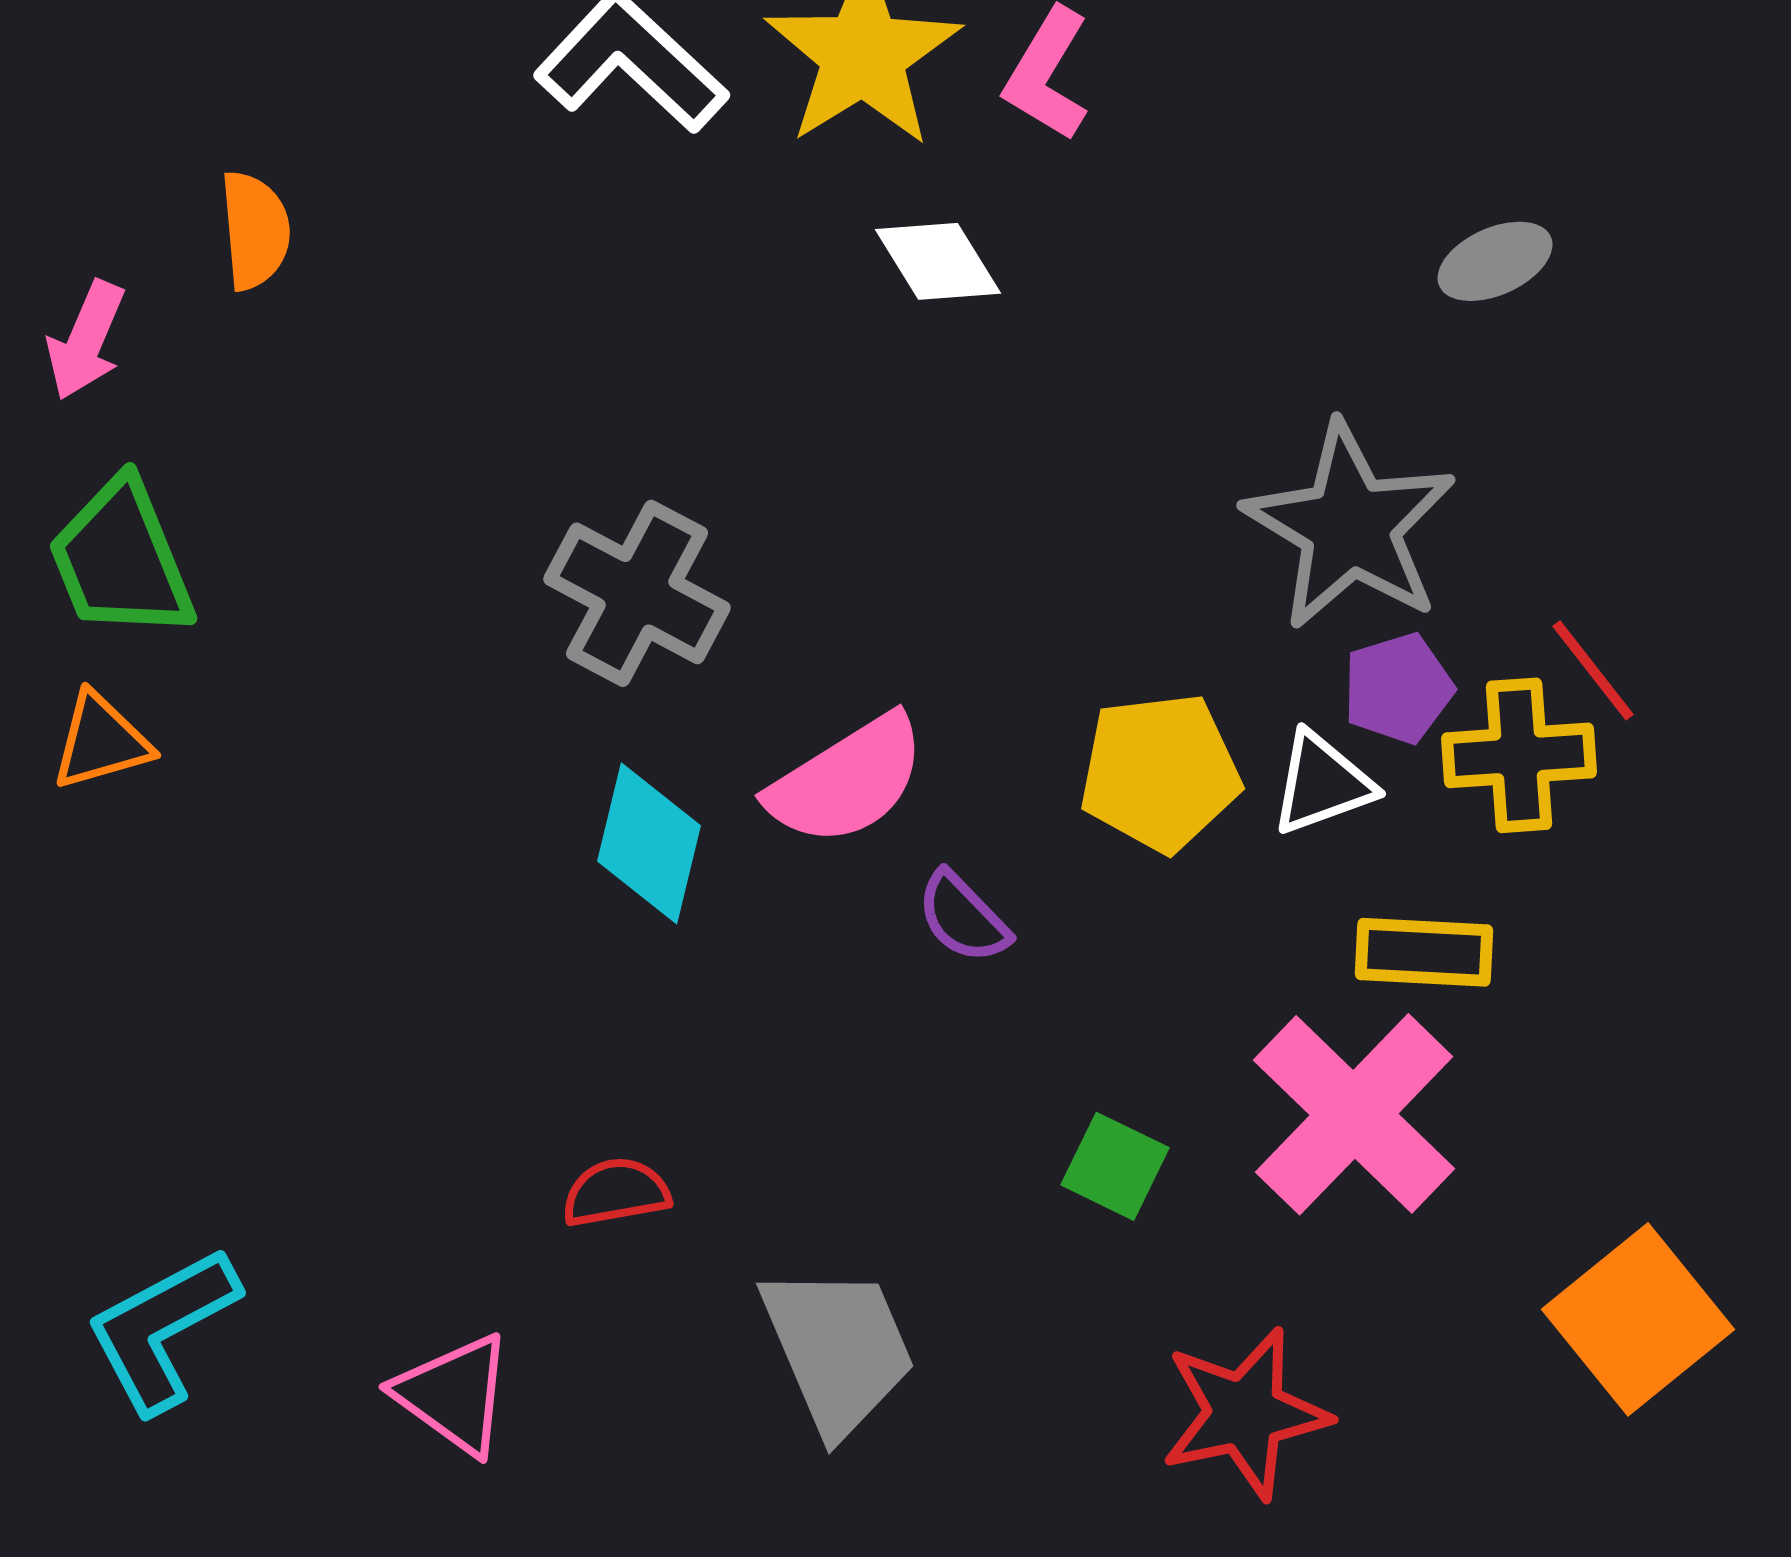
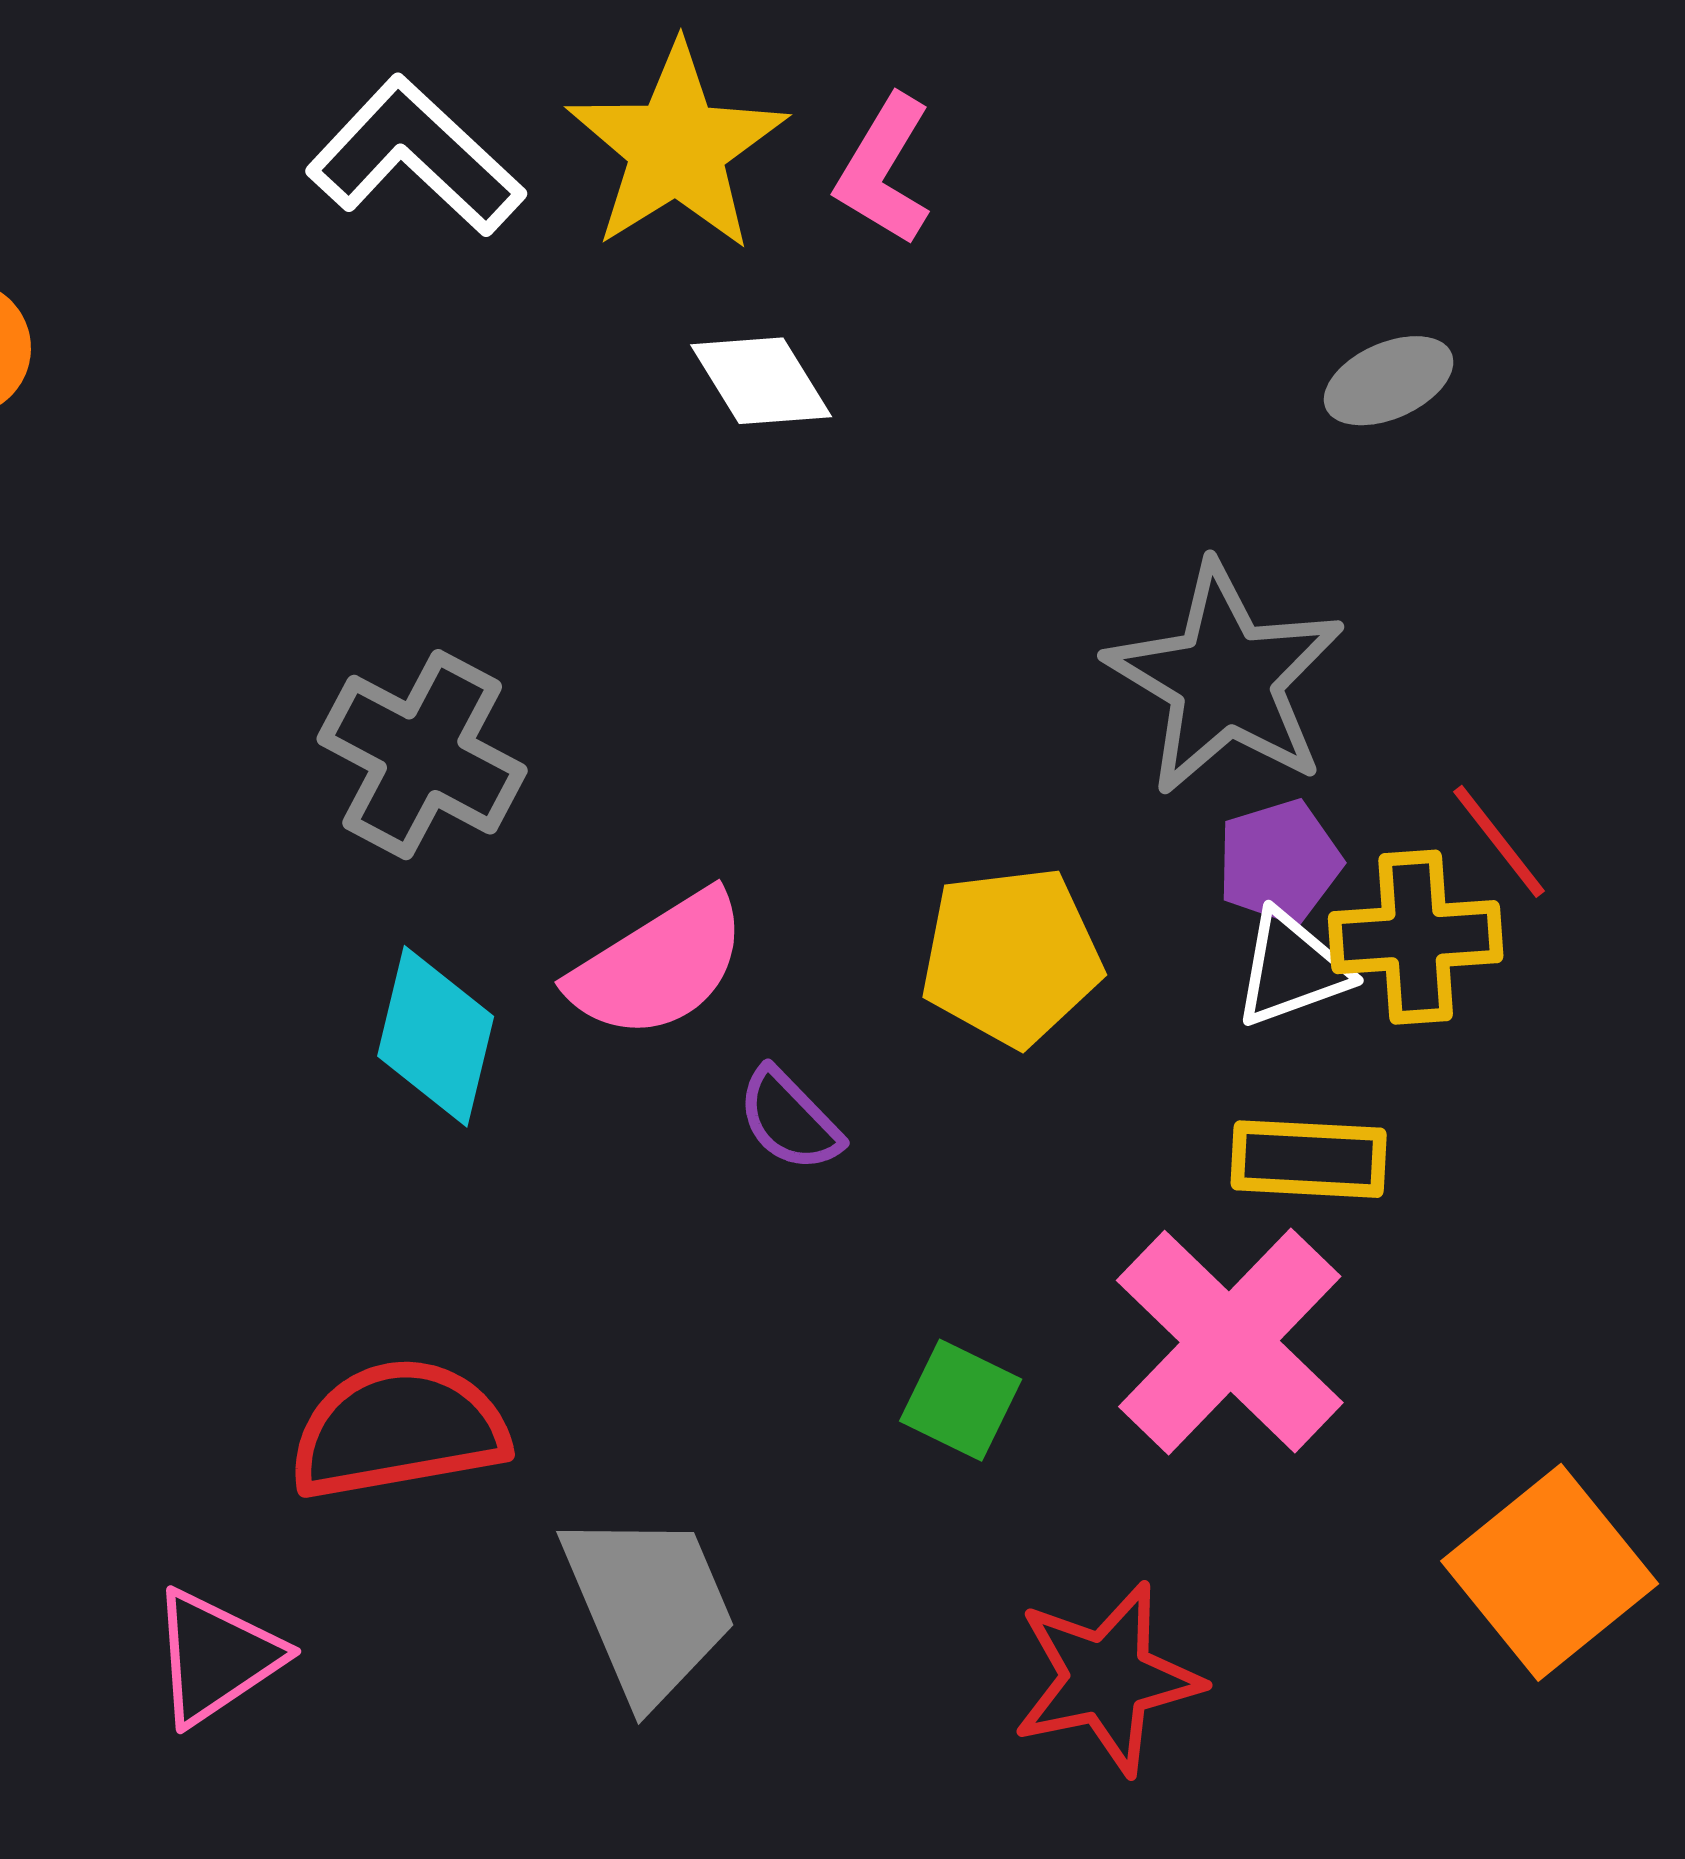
white triangle: (1322, 783) -> (1292, 969), moved
red semicircle: (616, 1192) -> (398, 1429), size x1.8
pink triangle: (454, 1394) -> (216, 1657), turned 50

